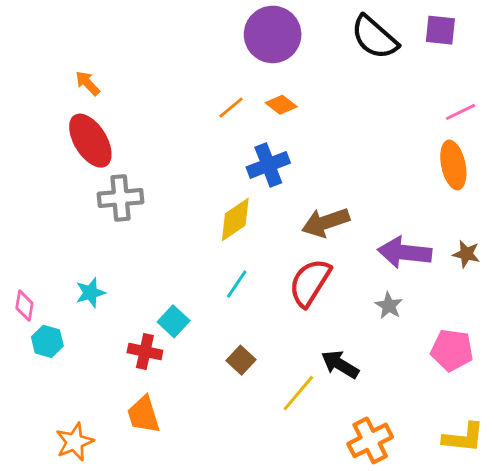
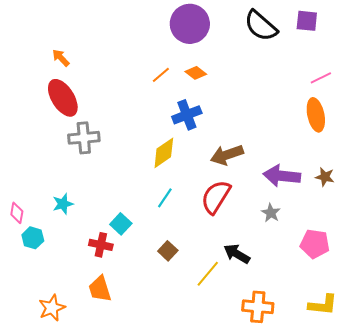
orange cross: (370, 440) -> (258, 307), turned 32

